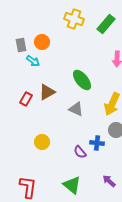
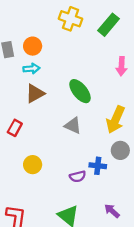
cyan arrow: (33, 61) -> (31, 69), moved, turned -40
brown triangle: (47, 92) -> (35, 93), moved
red rectangle: (26, 99) -> (15, 128), moved
purple semicircle: (80, 152) -> (78, 176), turned -64

